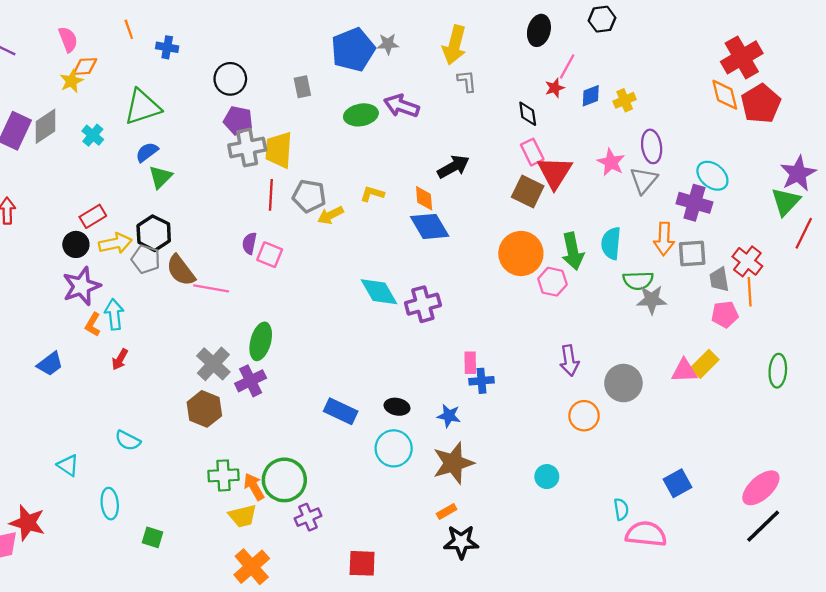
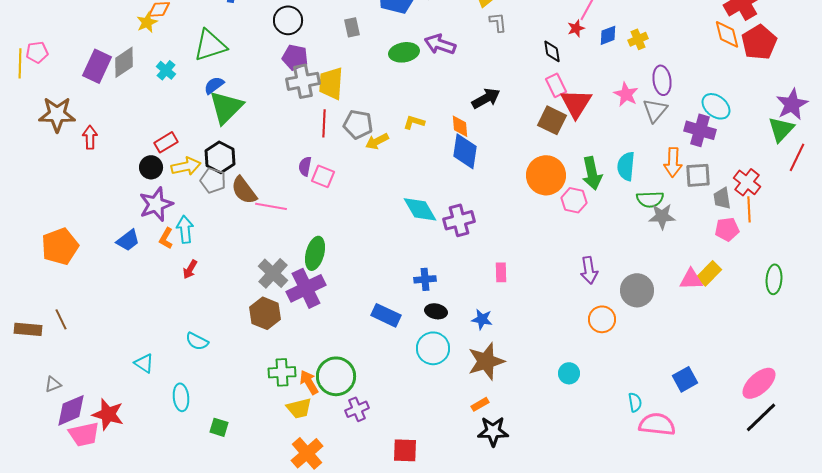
green triangle: (160, 177) -> (226, 107), size x1.6
blue diamond: (430, 226) -> (465, 151), turned 39
blue trapezoid: (50, 364) -> (128, 240), moved
purple cross: (251, 381) -> (306, 288), size x1.4
blue cross: (481, 381) -> (425, 279), moved

